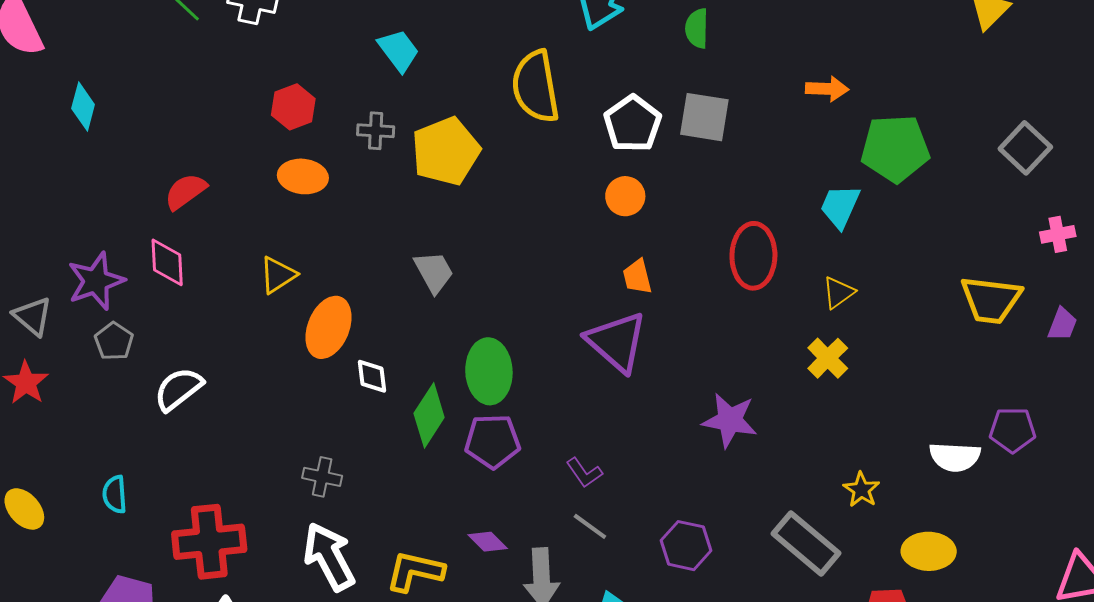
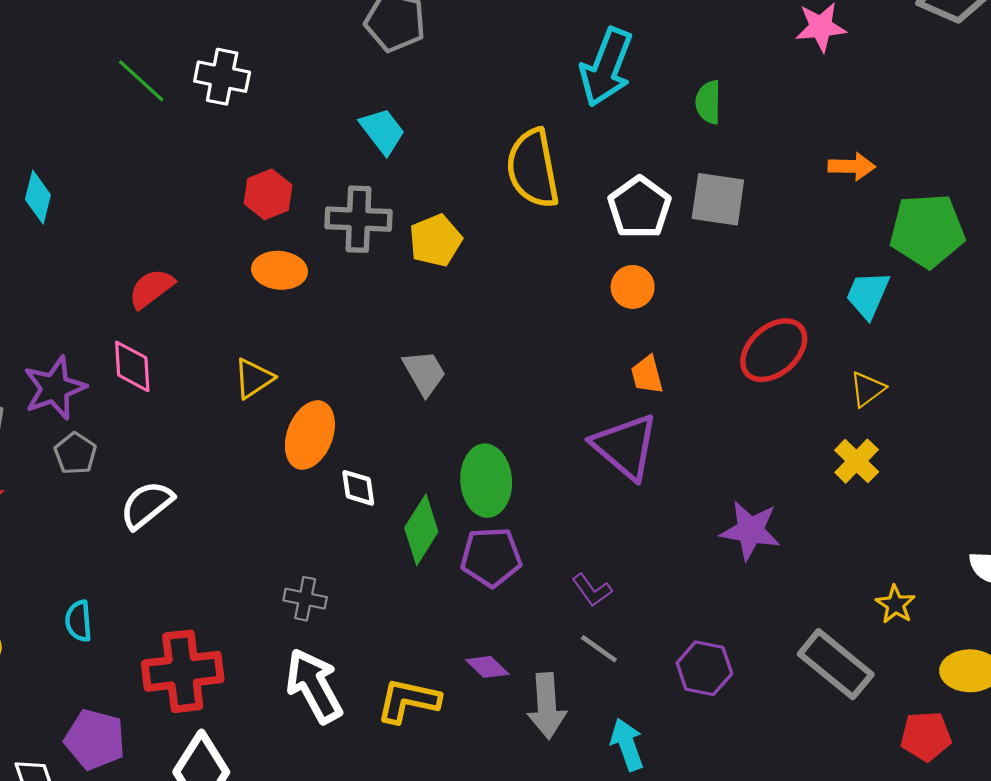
gray cross: (376, 131) -> (358, 219), size x1.6
yellow pentagon: (446, 151) -> (436, 240), size x0.7
red ellipse: (753, 256) -> (774, 350), turned 48

